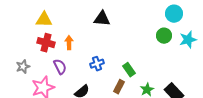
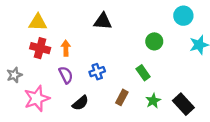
green circle: (164, 36) -> (154, 41), moved
purple semicircle: (60, 67) -> (66, 75), moved
green rectangle: (129, 70) -> (143, 73), moved

